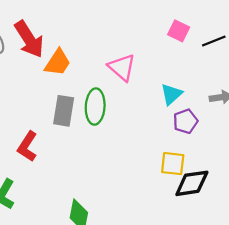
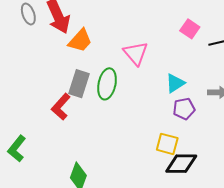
red L-shape: (27, 146) -> (61, 107), moved

